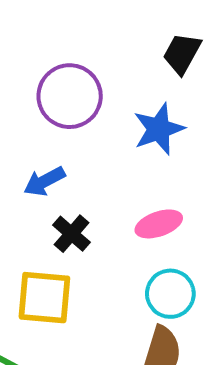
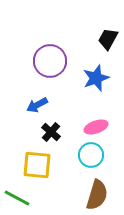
cyan circle: (170, 294) -> (91, 155), moved

